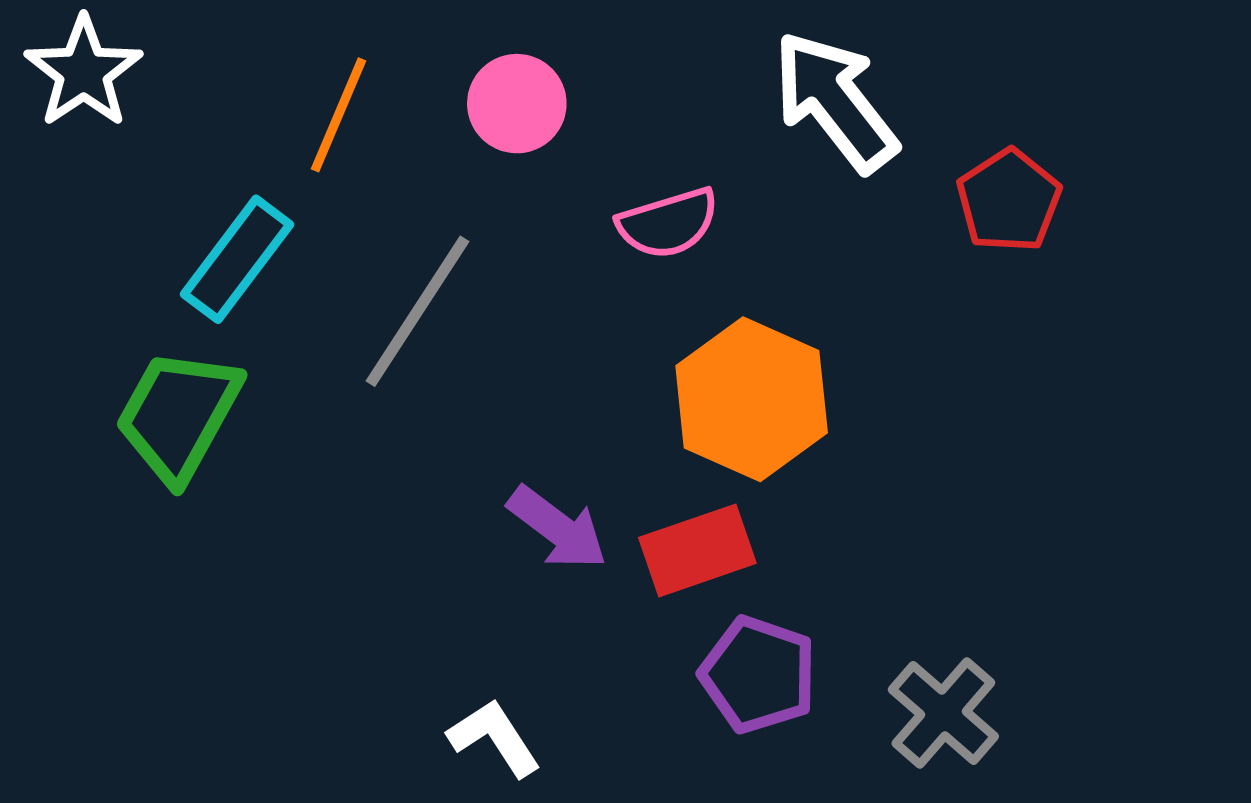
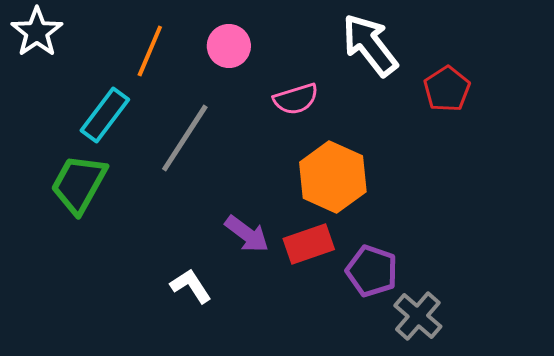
purple pentagon: (758, 675) -> (372, 271), moved
white L-shape: (494, 738) -> (191, 286), moved

